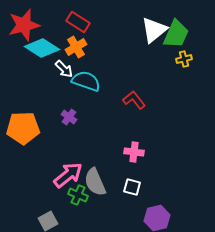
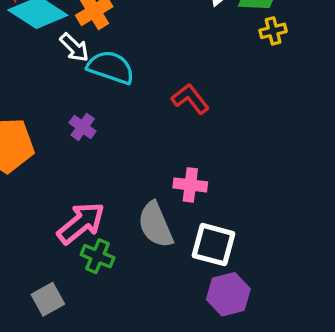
gray semicircle: (95, 182) -> (155, 225), moved
white square: (132, 187) -> (213, 245), moved, size x1.5

